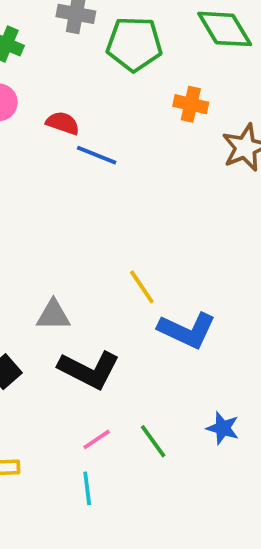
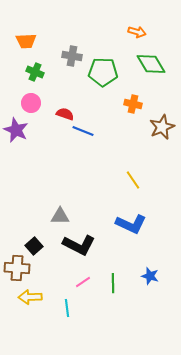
yellow line: (142, 287) -> (133, 180), moved
green line: (153, 441) -> (113, 283), turned 36
cyan line: (87, 488) -> (67, 308), moved

